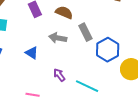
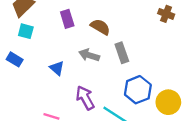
blue hexagon: (108, 50) -> (138, 90), moved
purple arrow: (59, 75) -> (85, 98), size x1.5

